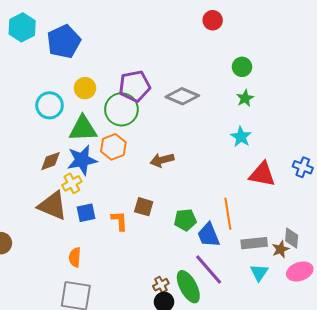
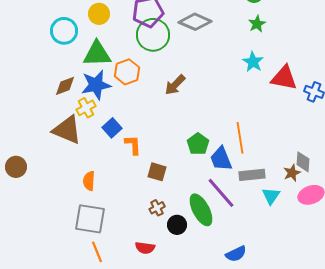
green circle: (121, 109) -> (153, 35), moved
brown arrow: (162, 160) -> (175, 85), turned -30
red triangle: (262, 174) -> (284, 78), moved
brown square: (144, 207) -> (157, 172), moved
blue square: (86, 213) -> (112, 128), moved, turned -30
green pentagon: (185, 220) -> (198, 144), turned -30
gray rectangle: (254, 243) -> (252, 175), moved
brown cross: (161, 285) -> (157, 208), moved

